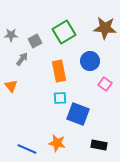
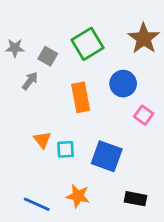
brown star: (105, 28) -> (144, 38), turned 30
gray square: (35, 41) -> (48, 56), turned -32
orange triangle: (11, 86) -> (42, 140), moved
cyan square: (60, 98) -> (66, 149), moved

